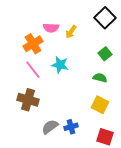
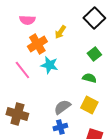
pink semicircle: (51, 28) -> (27, 20), moved
orange cross: (33, 44) -> (37, 44), moved
brown cross: (28, 100) -> (17, 114), moved
gray semicircle: (50, 127) -> (62, 107), moved

